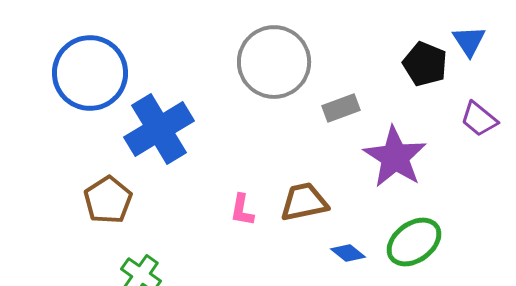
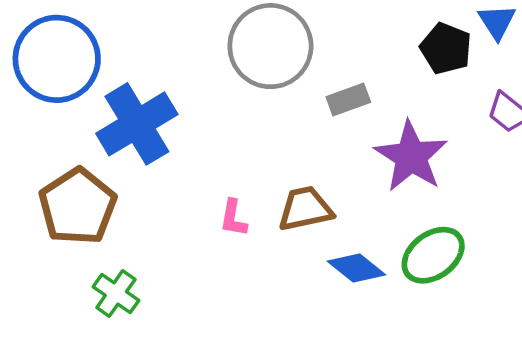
brown pentagon: (108, 200) -> (78, 206), size x1.4
blue diamond: (348, 253) -> (356, 268), size x1.4

